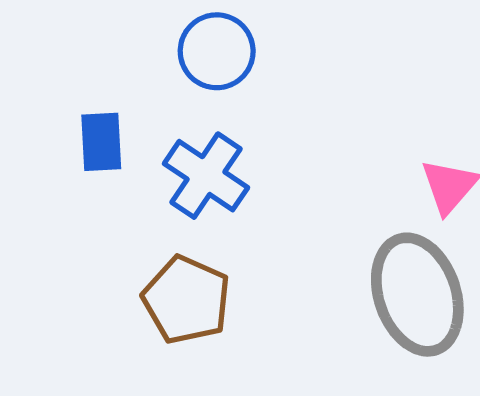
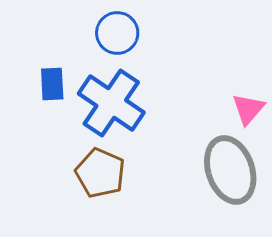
blue cross: (206, 176) -> (111, 103), size x1.4

